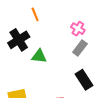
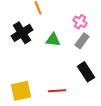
green triangle: (39, 56) -> (53, 40), moved

